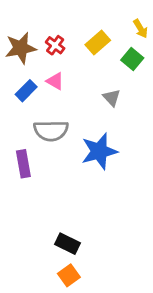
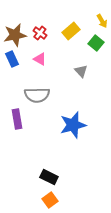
blue rectangle: (26, 91) -> (12, 59), moved, turned -70
blue star: (99, 151) -> (73, 125), moved

